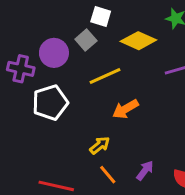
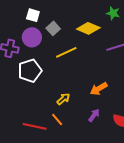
white square: (101, 16) -> (33, 15), moved
orange arrow: (125, 109) -> (99, 89), moved
orange line: (108, 175) -> (57, 119), moved

